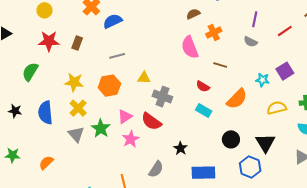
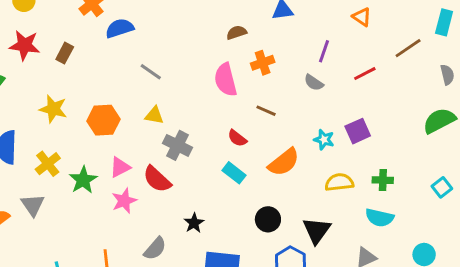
gray line: (117, 56) -> (151, 72), moved, turned 42
yellow cross: (78, 108) -> (48, 164), moved
gray triangle: (76, 134) -> (33, 205), moved

